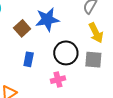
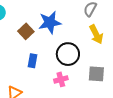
gray square: (93, 60) -> (96, 74), moved

